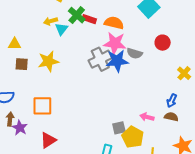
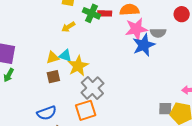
cyan triangle: (61, 29) -> (65, 56), moved, turned -32
yellow triangle: (15, 44) -> (53, 58), moved
gray cross: (100, 59) -> (92, 88), moved
gray square: (119, 128) -> (165, 109), turned 32

